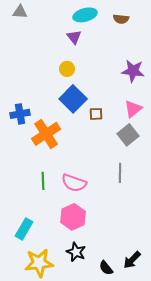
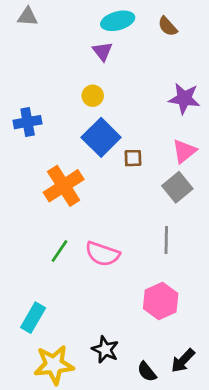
brown semicircle: (121, 19) -> (168, 26), turned 42
blue cross: (20, 114) -> (28, 122), moved
green line: (43, 181) -> (59, 251), turned 36
pink hexagon: (73, 217) -> (161, 301), moved

